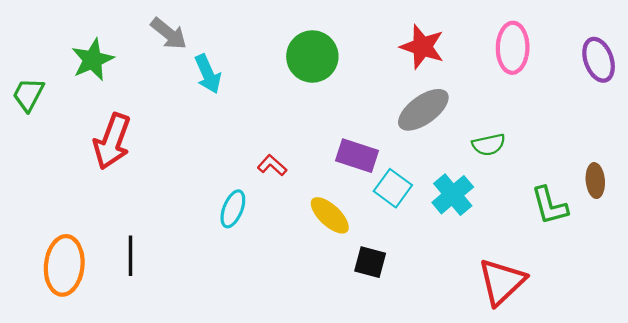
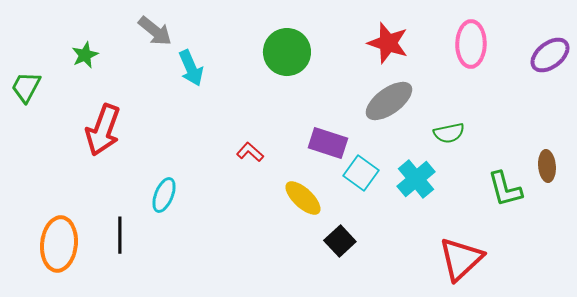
green star: (93, 60) -> (85, 55), size x0.7
purple ellipse: (599, 60) -> (550, 55), turned 72
cyan ellipse: (233, 209) -> (164, 195), moved
black square: (370, 262) -> (340, 241), turned 32

